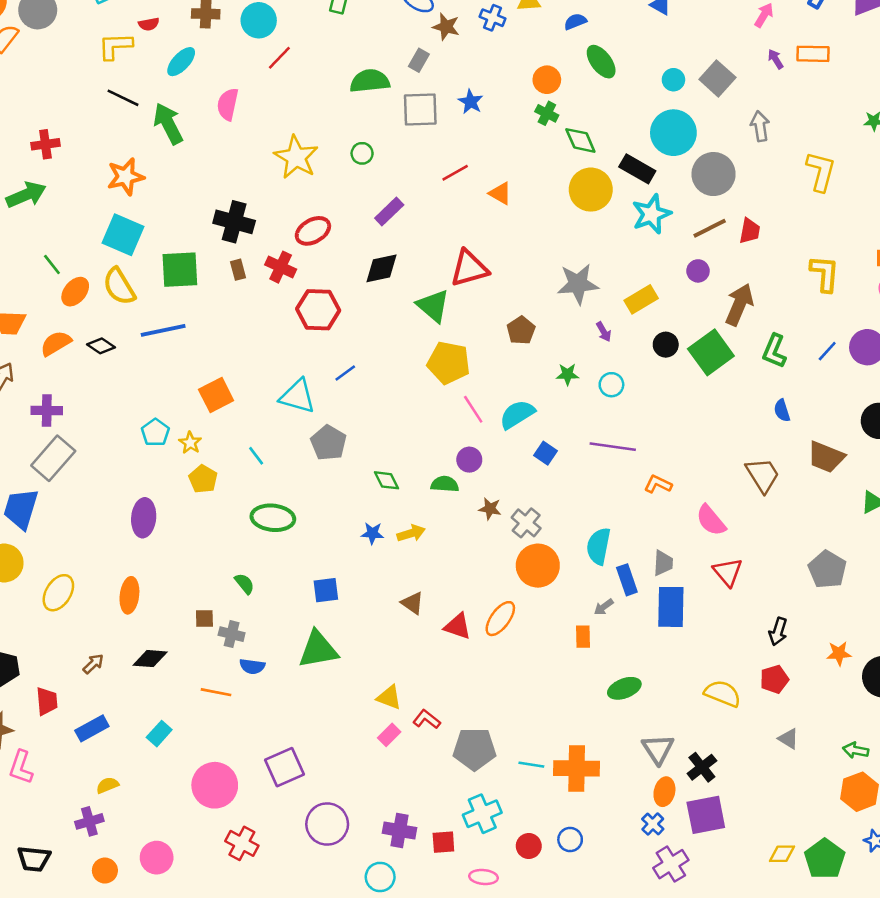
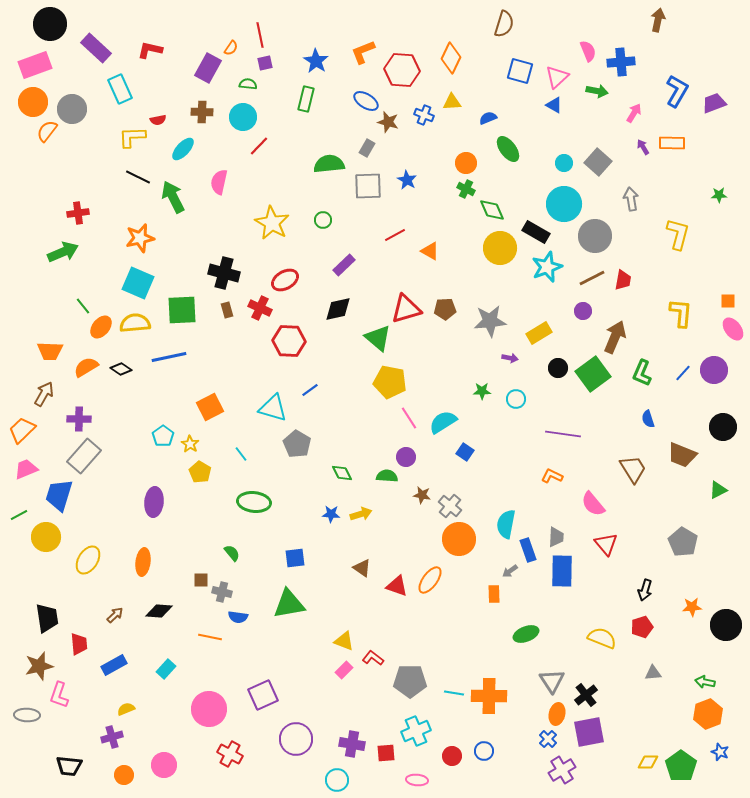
yellow semicircle: (119, 286) -> (135, 323), turned 116
brown pentagon: (521, 330) -> (445, 309), moved, turned 30
purple arrow: (604, 332) -> (510, 358), turned -49
purple line: (613, 447) -> (563, 434), moved
gray triangle: (788, 739) -> (653, 673), turned -36

